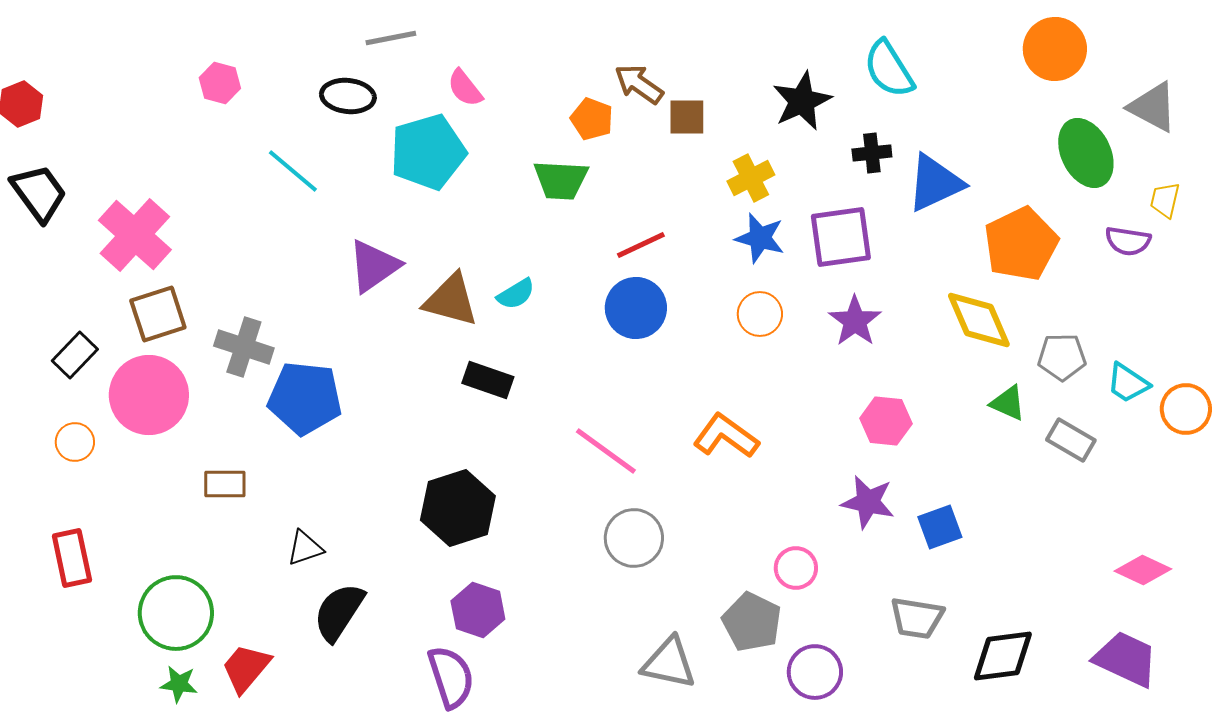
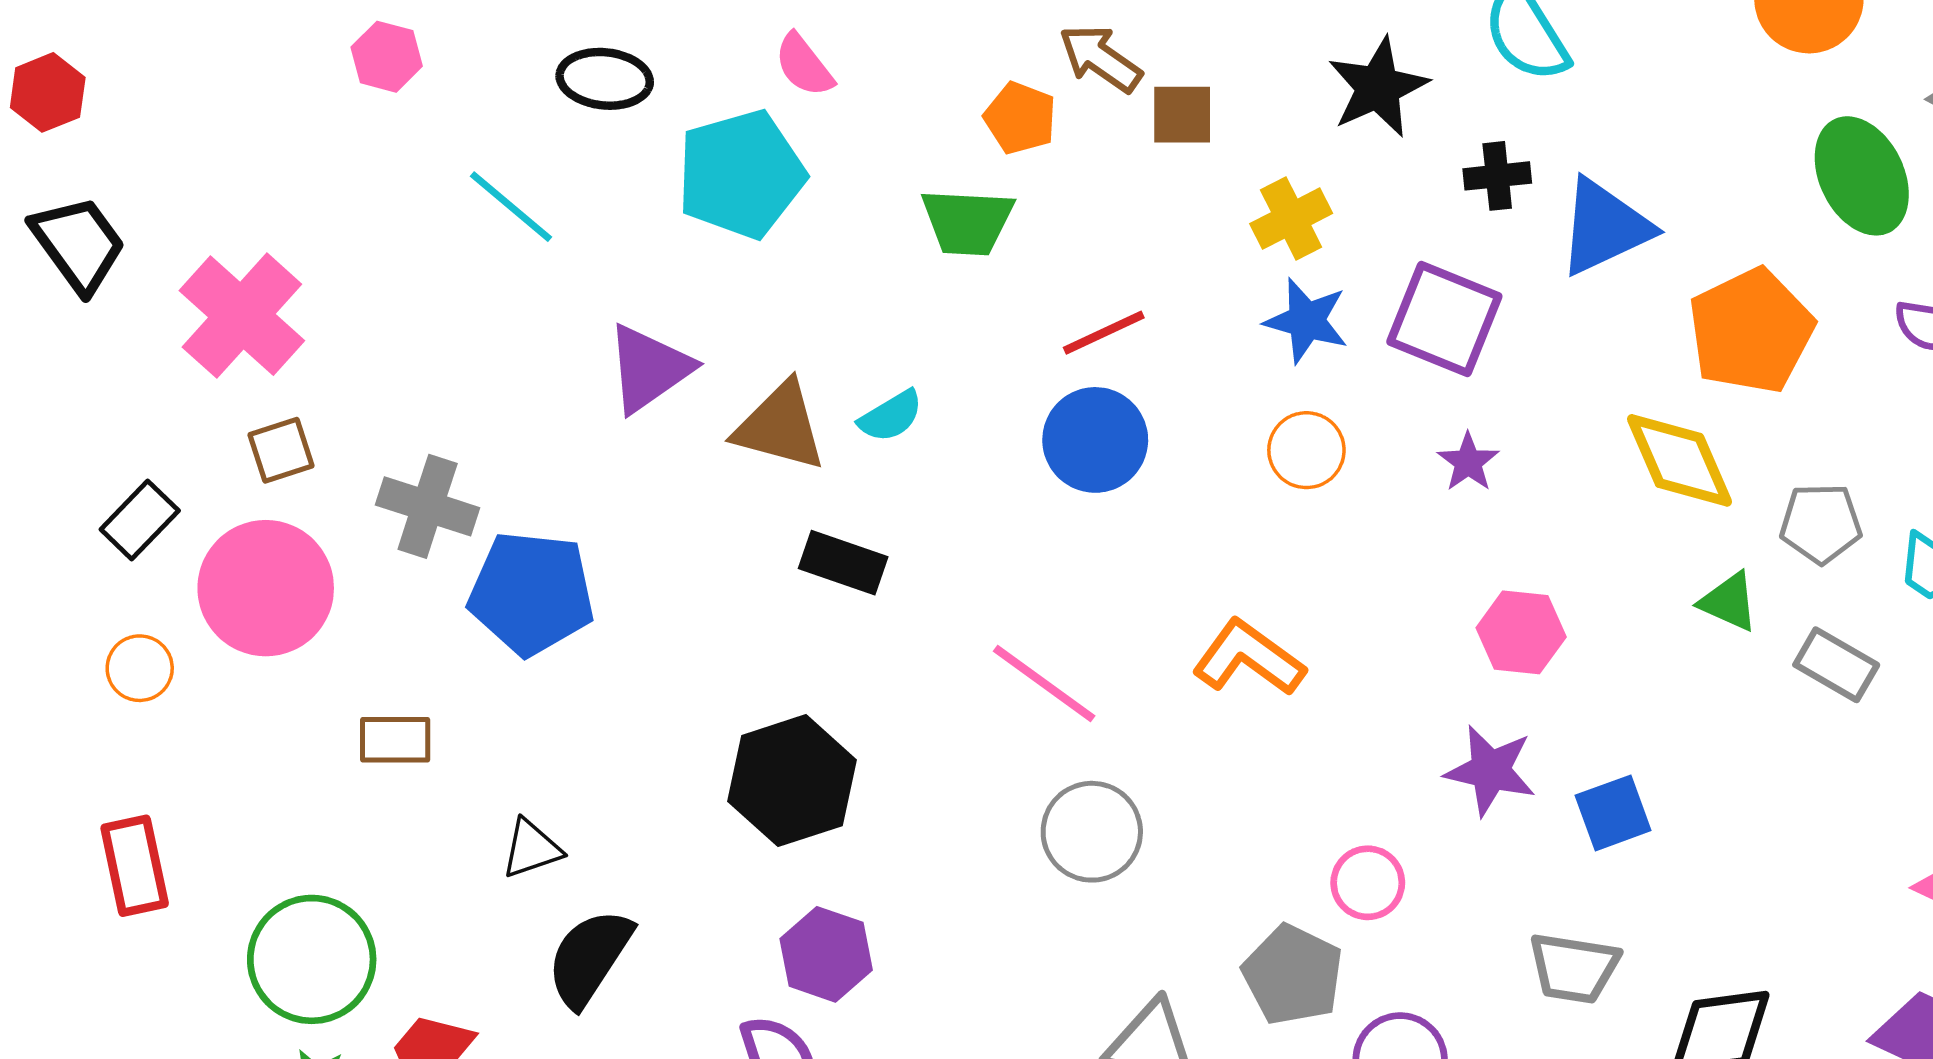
purple square: (841, 237) -> (1444, 319), turned 30
brown square: (158, 314) -> (281, 450), size x0.7
purple star: (855, 321) -> (1468, 462), size x0.7

